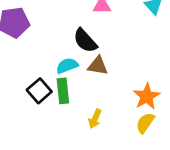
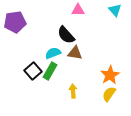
green rectangle: (63, 91) -> (50, 71), turned 36
yellow arrow: (95, 119) -> (73, 91), turned 152

